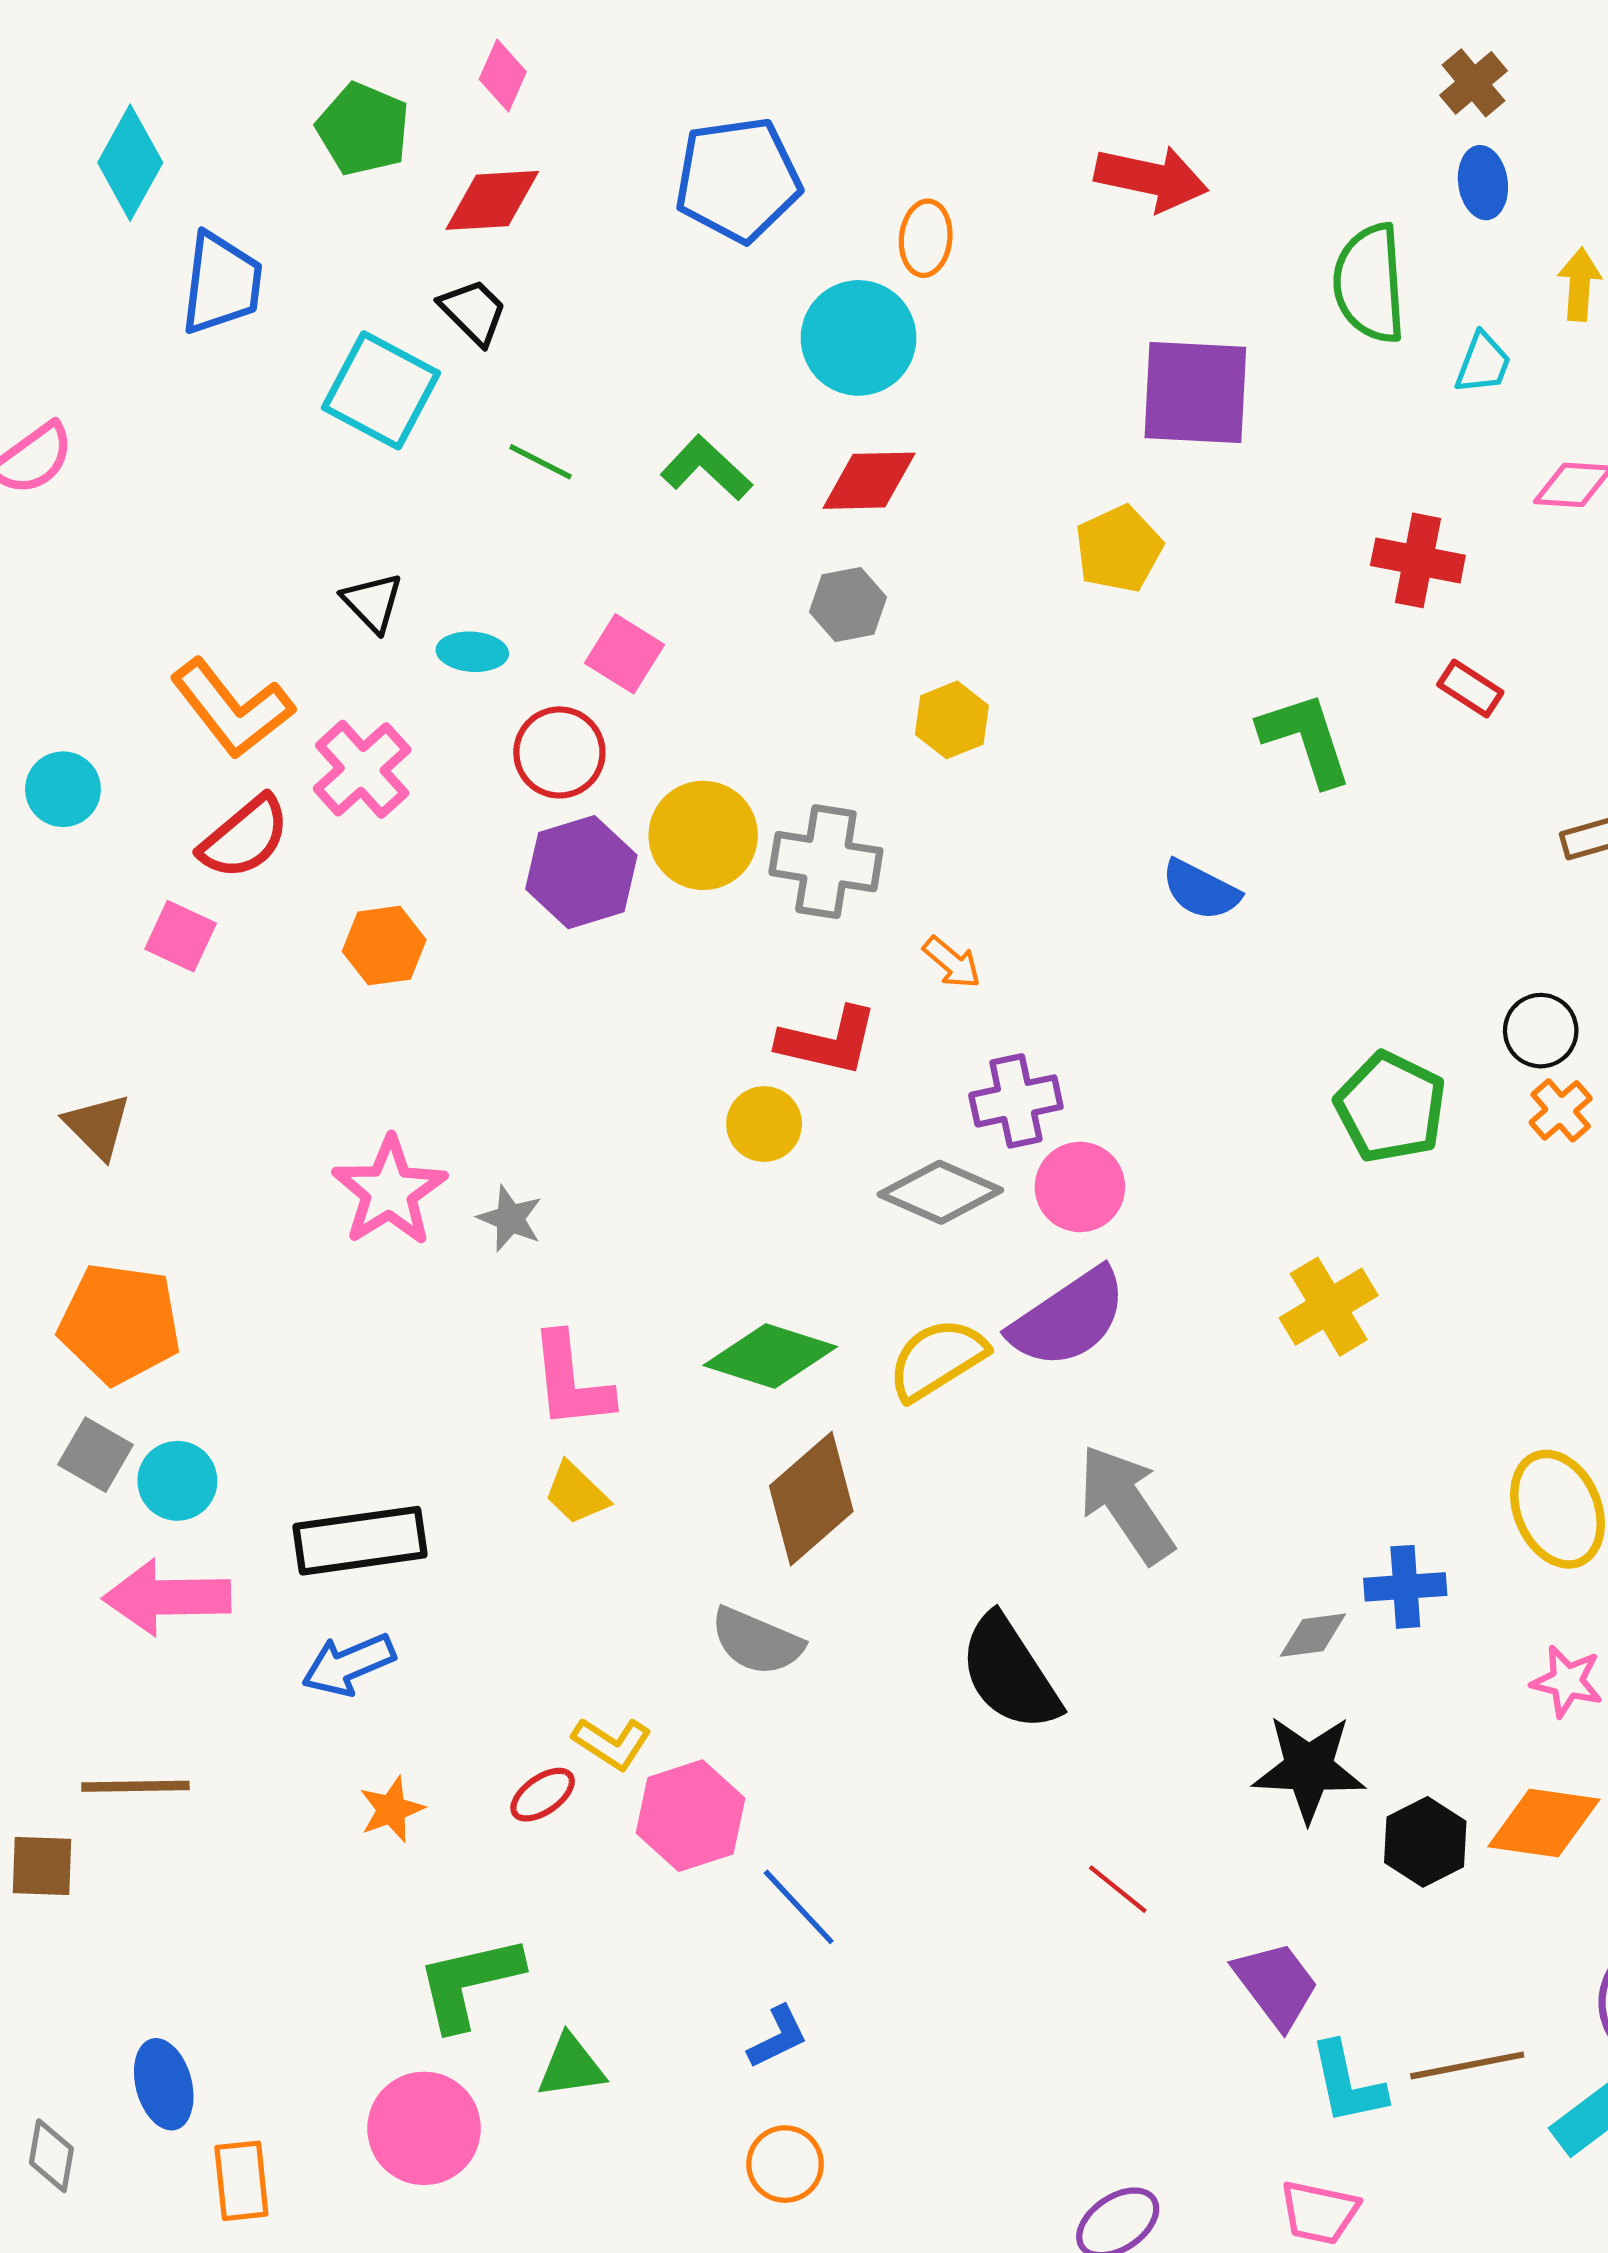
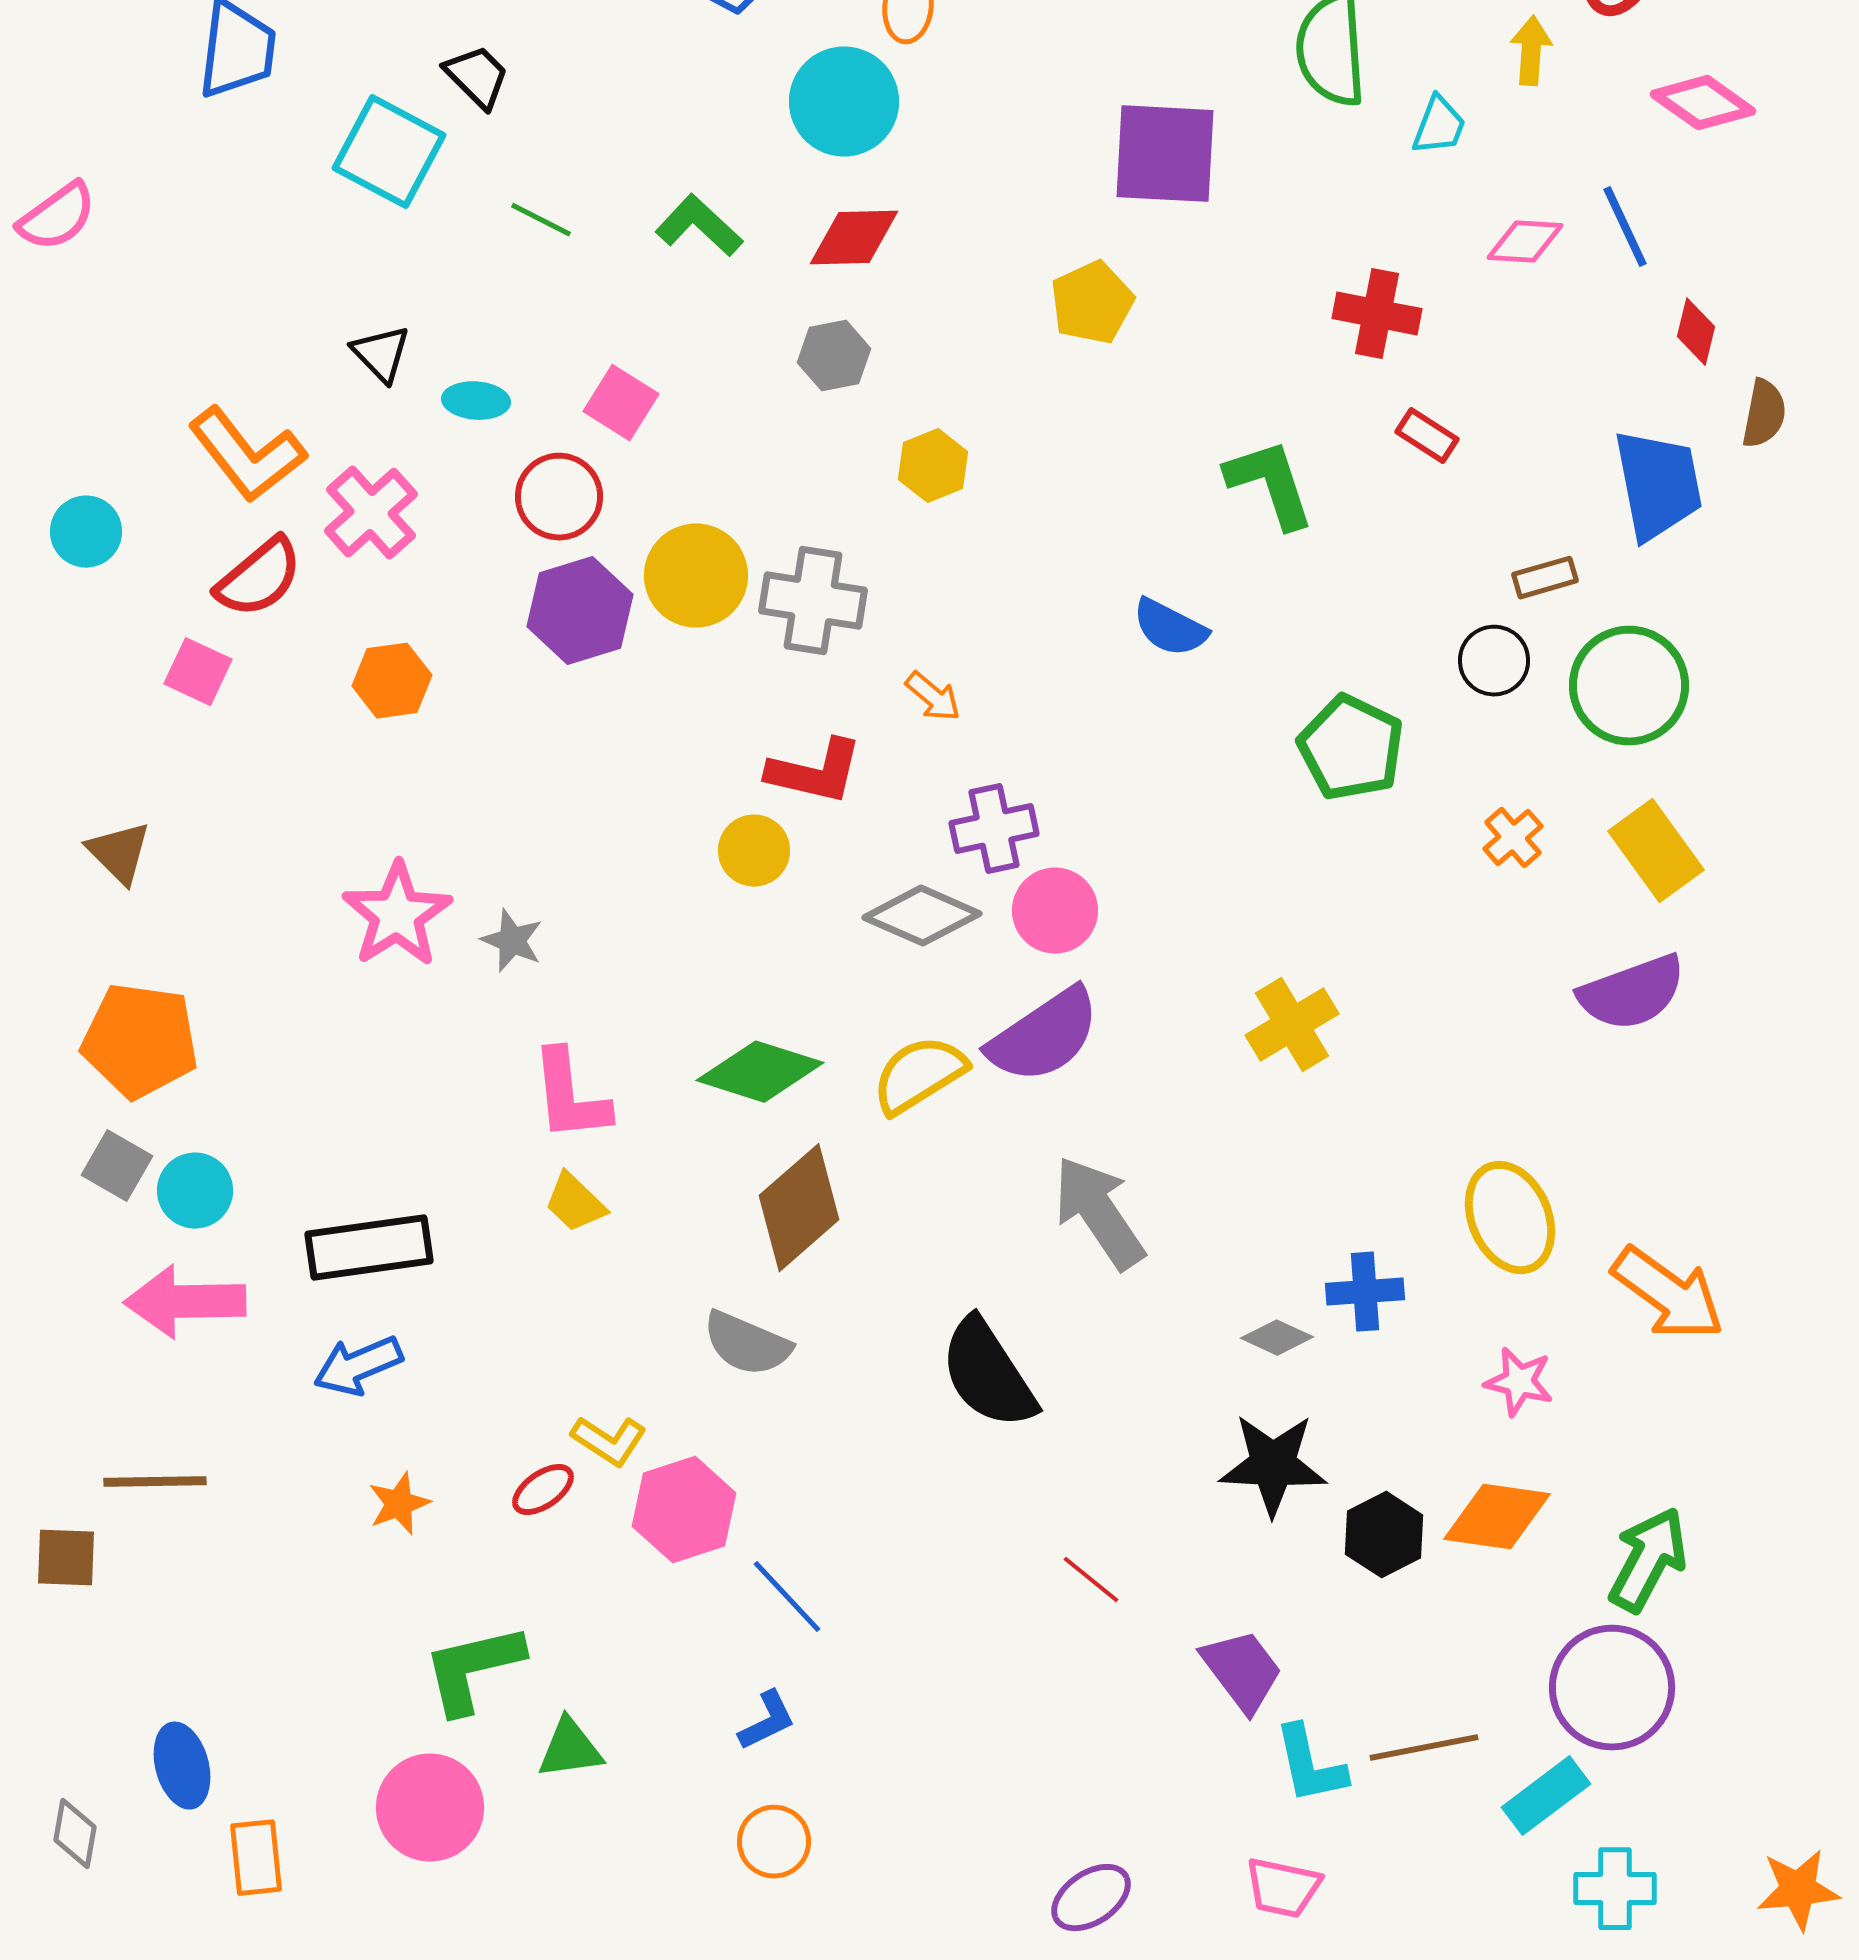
black circle: (1541, 1031) -> (1494, 661), moved
green pentagon: (1391, 1107) -> (1351, 748), moved
gray diamond: (1313, 1635) -> (1277, 1338), turned 32

